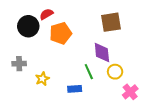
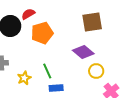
purple diamond: (102, 52) -> (83, 52), turned -45
green line: (89, 72) -> (47, 71), moved

